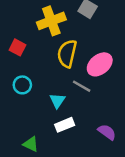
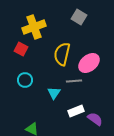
yellow cross: (51, 21) -> (34, 27), moved
gray line: (82, 86) -> (74, 81), turned -35
white rectangle: (65, 125) -> (76, 111), moved

